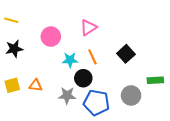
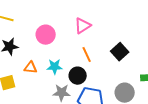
cyan star: (70, 60) -> (55, 67), moved
orange triangle: (36, 85) -> (31, 68), moved

